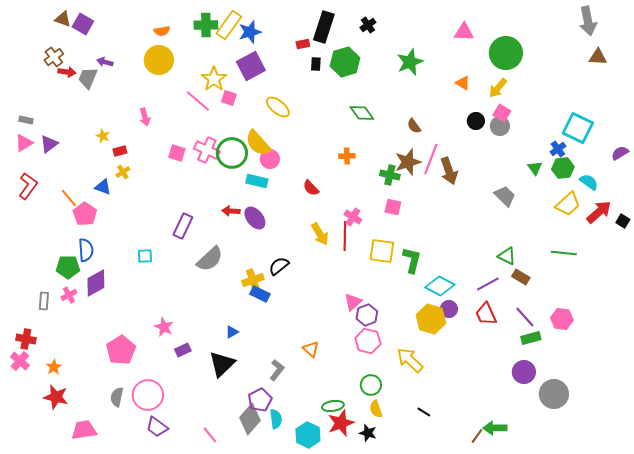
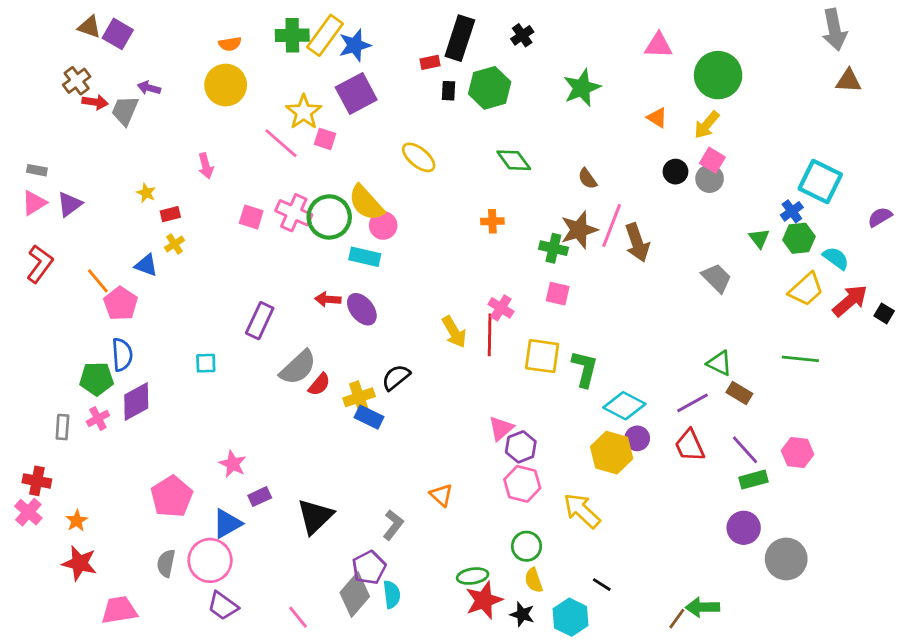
yellow ellipse: (278, 107) -> (419, 157), moved
red semicircle: (311, 188) -> (319, 384), moved, turned -96
blue triangle: (232, 332) -> (227, 524), moved, size x1.6
cyan hexagon: (308, 435) -> (570, 617), moved

